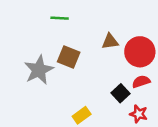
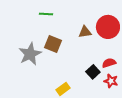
red circle: (140, 52) -> (108, 27), moved
red star: (139, 114) -> (111, 81), moved

